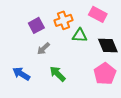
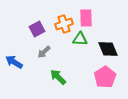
pink rectangle: (98, 14) -> (86, 18), moved, turned 60
blue arrow: (21, 74) -> (14, 62), moved

